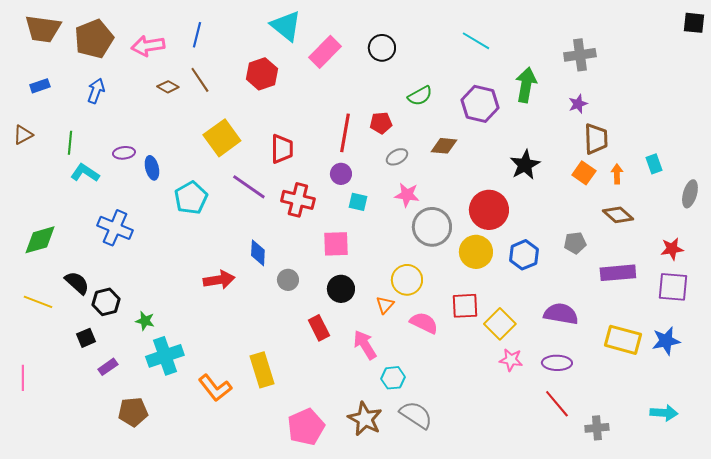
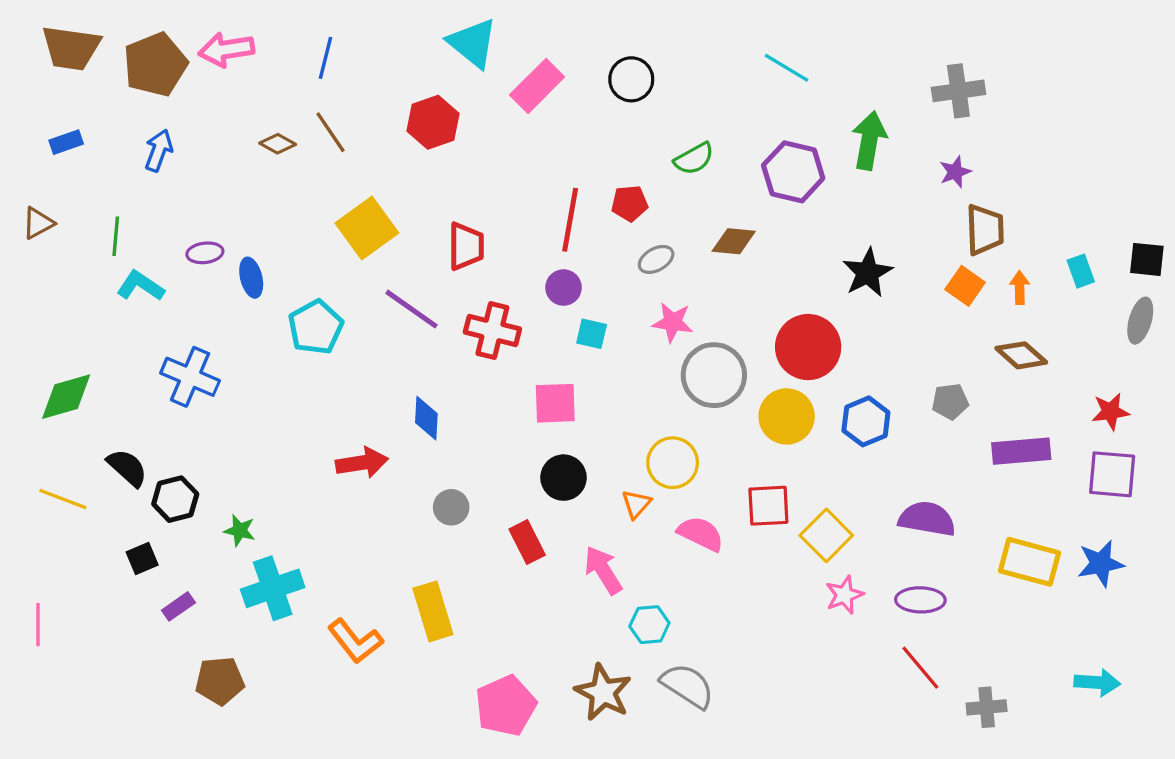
black square: (694, 23) -> (1147, 259), moved
pink arrow: (148, 46) -> (226, 50), moved
gray circle: (288, 280) -> (451, 507), moved
pink star: (511, 360) -> (844, 595), turned -30

